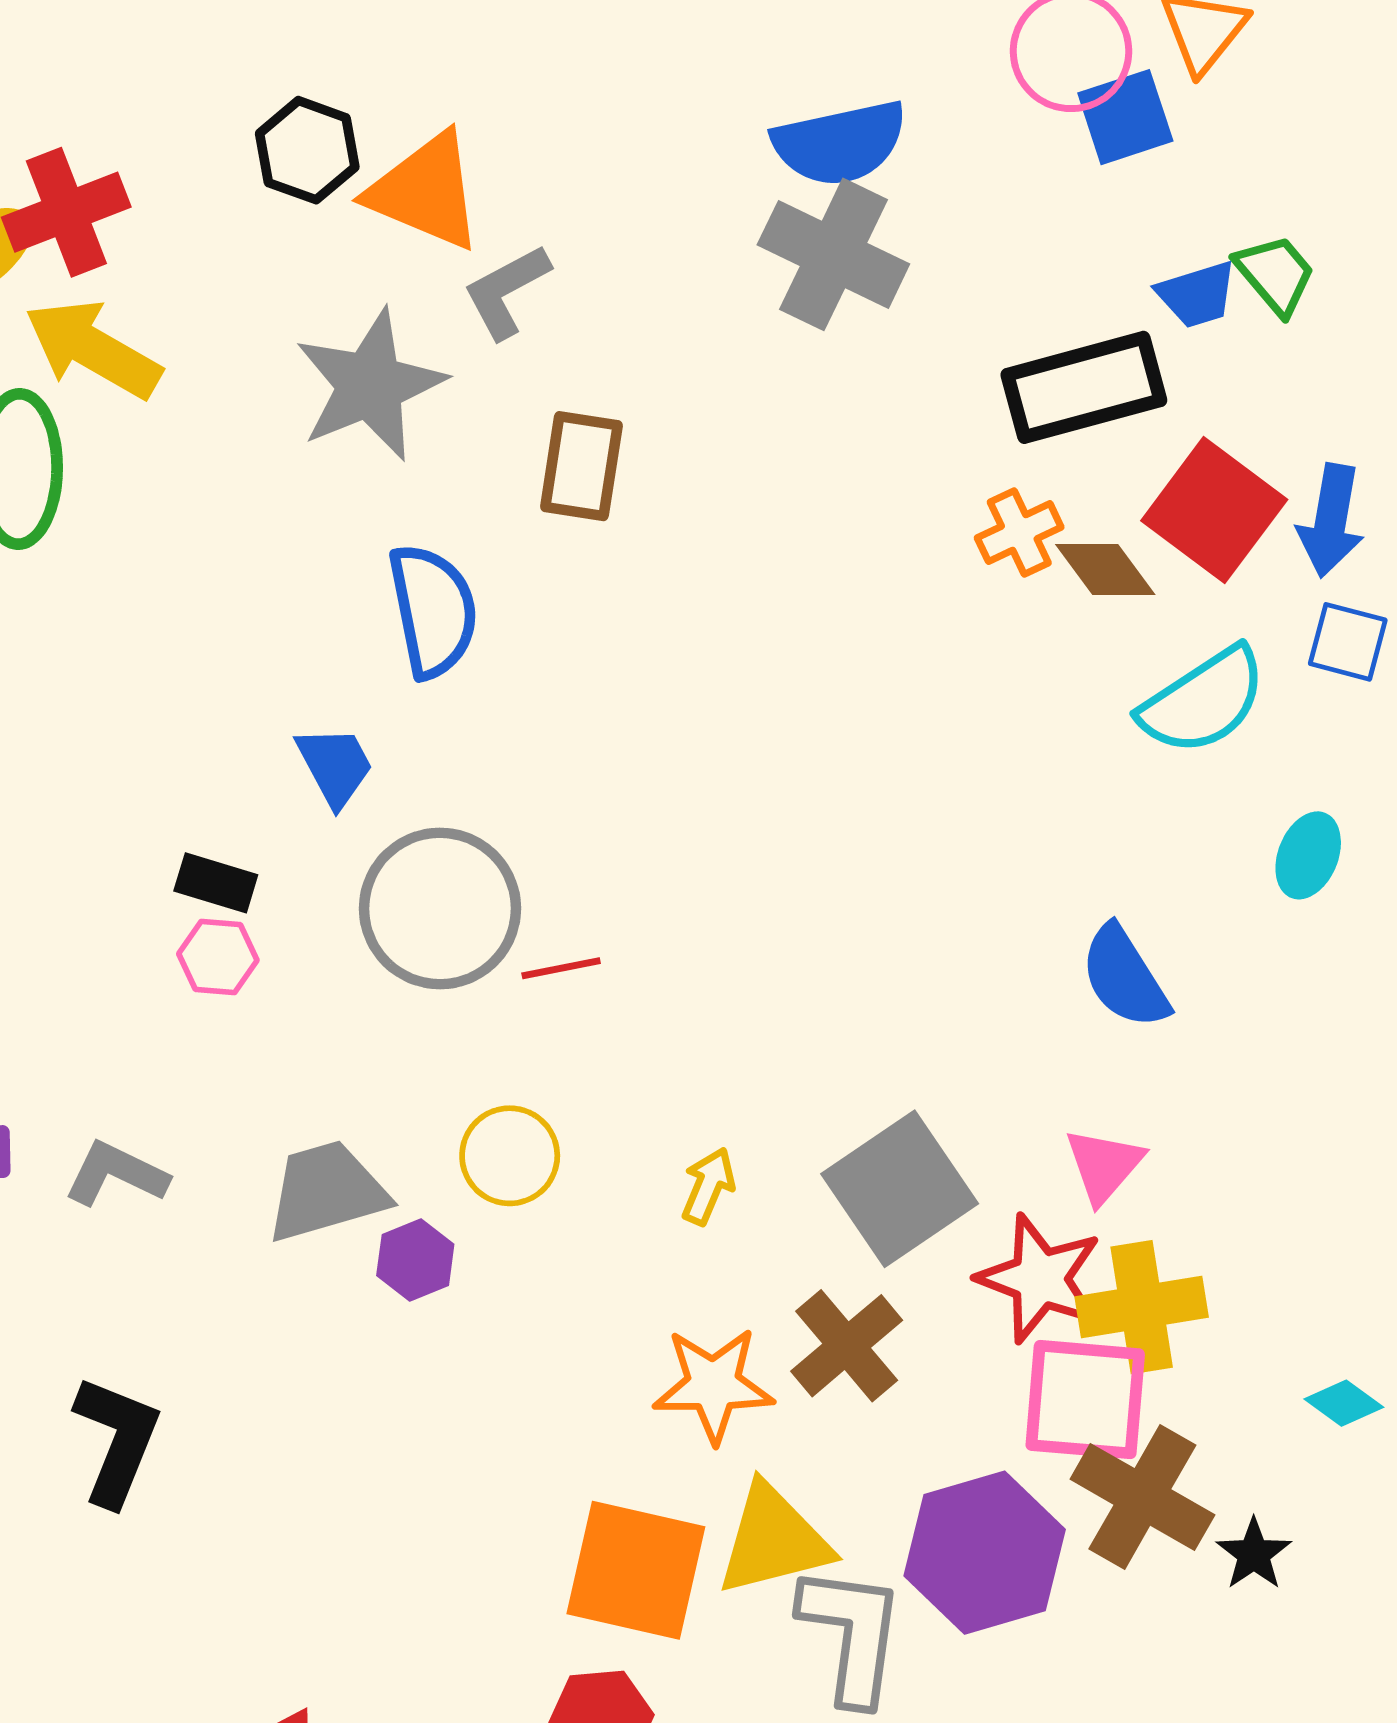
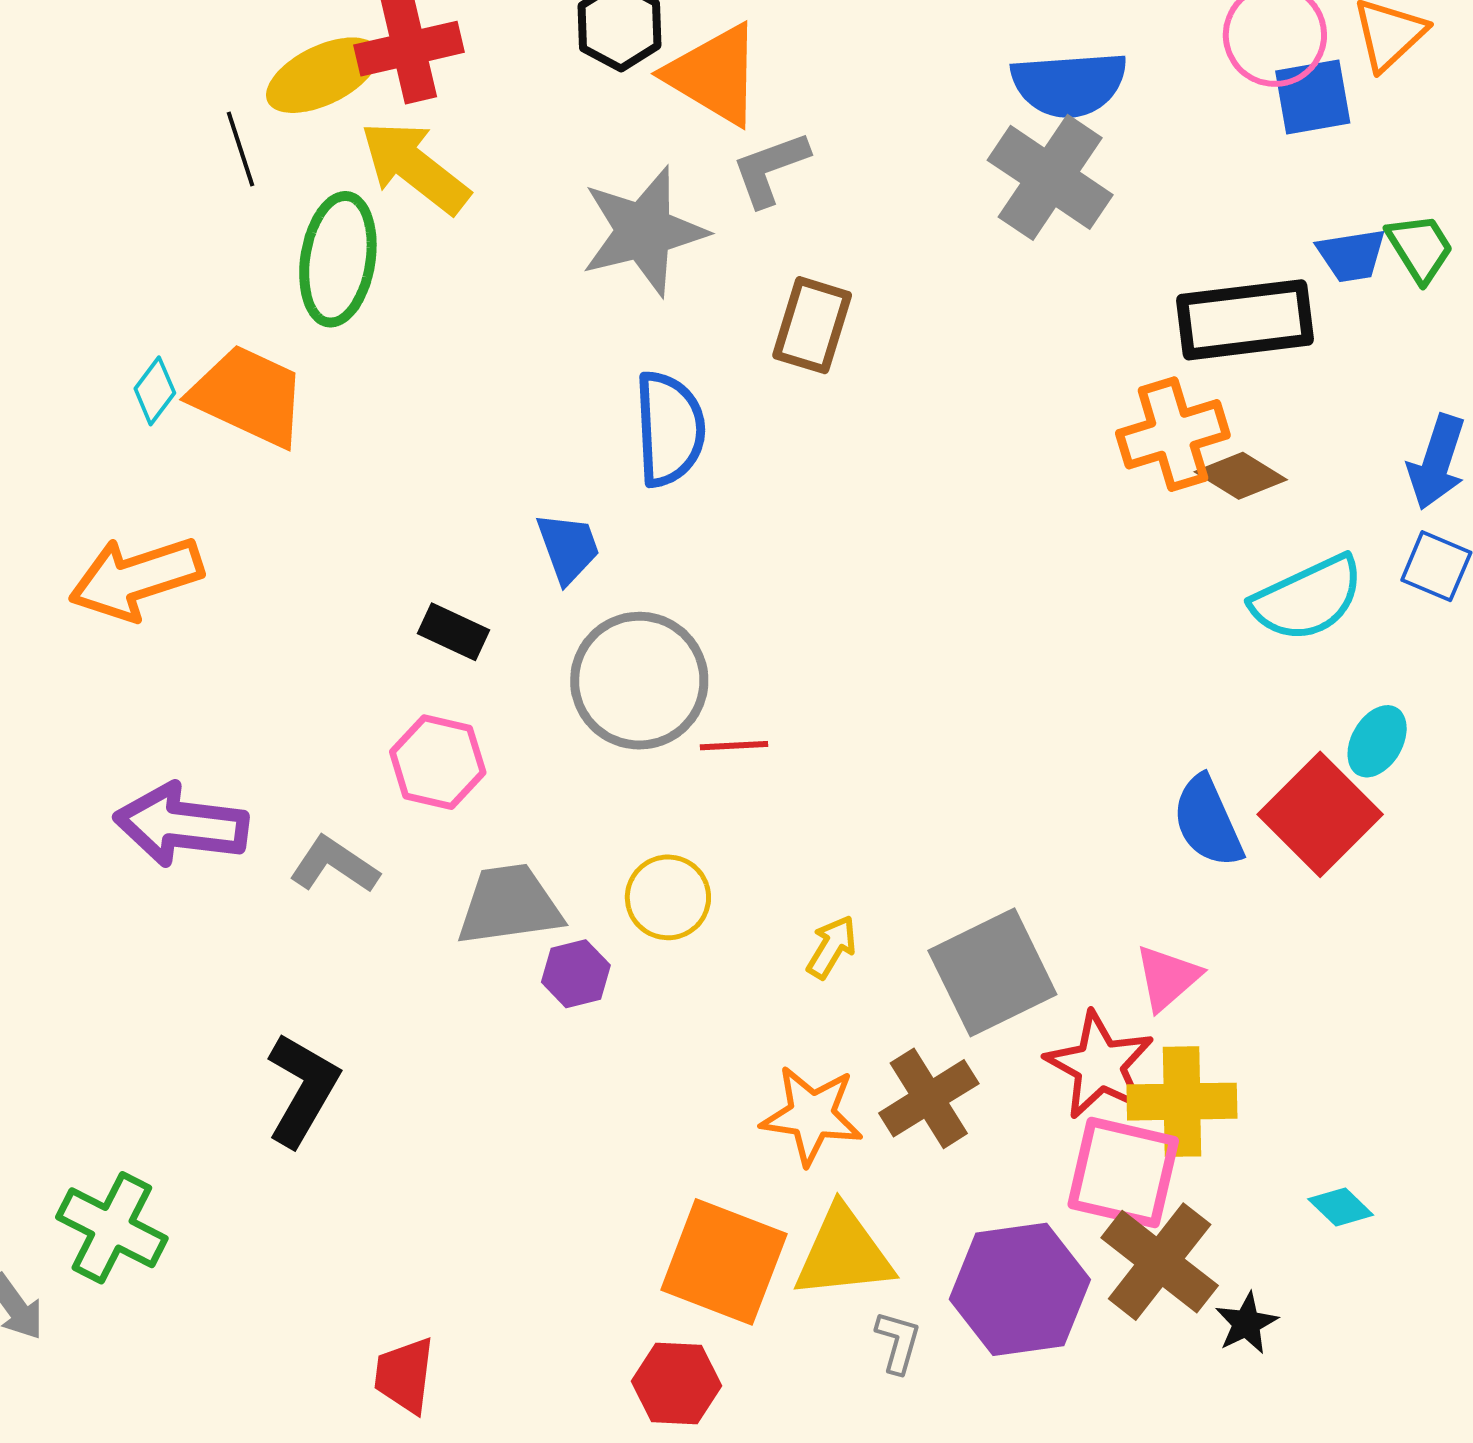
red square: (1214, 510) -> (1320, 814), moved
orange cross: (1019, 533) -> (1173, 434), size x1.5
brown diamond: (1105, 570) -> (1241, 476), turned -30
pink hexagon: (218, 957) -> (438, 762), moved, size x1.4
gray L-shape: (852, 1634) -> (898, 1342), size x0.5

